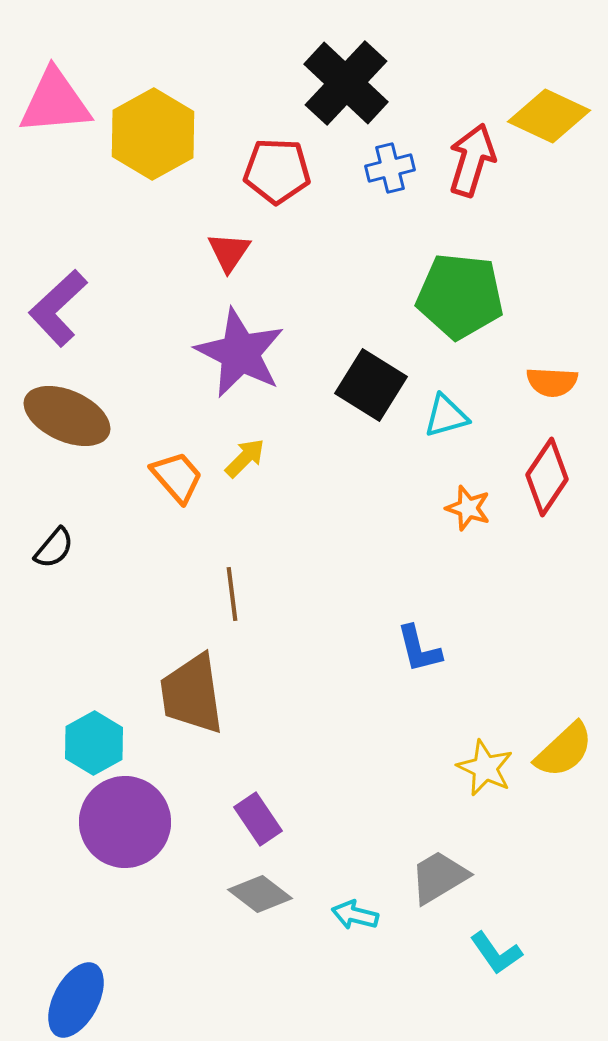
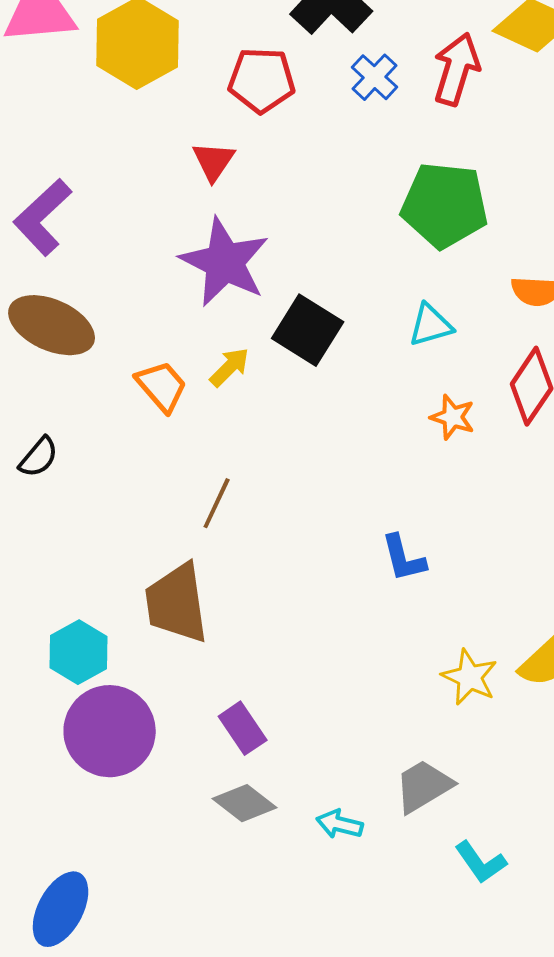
blue cross: (390, 168) -> (375, 77), turned -33
black square: (371, 385) -> (308, 330), moved
brown line: (232, 594) -> (217, 503), turned 32

